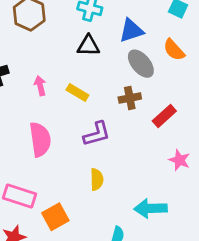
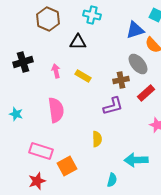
blue triangle: (131, 30) -> (135, 30), moved
black triangle: (88, 46) -> (78, 42), moved
gray ellipse: (141, 64) -> (138, 64), moved
purple L-shape: (97, 134) -> (113, 106), moved

